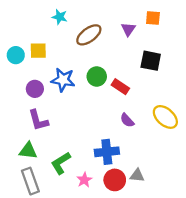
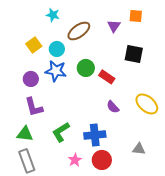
yellow square: (38, 51) -> (34, 45), turned -35
cyan circle: (16, 55) -> (57, 49), moved
green L-shape: (61, 163) -> (61, 132), moved
gray triangle: (137, 175) -> (139, 149), moved

